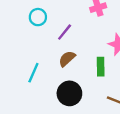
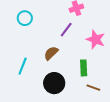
purple line: (65, 32) -> (66, 30), moved
green rectangle: (101, 67) -> (84, 68), moved

